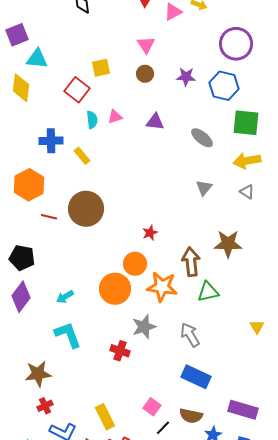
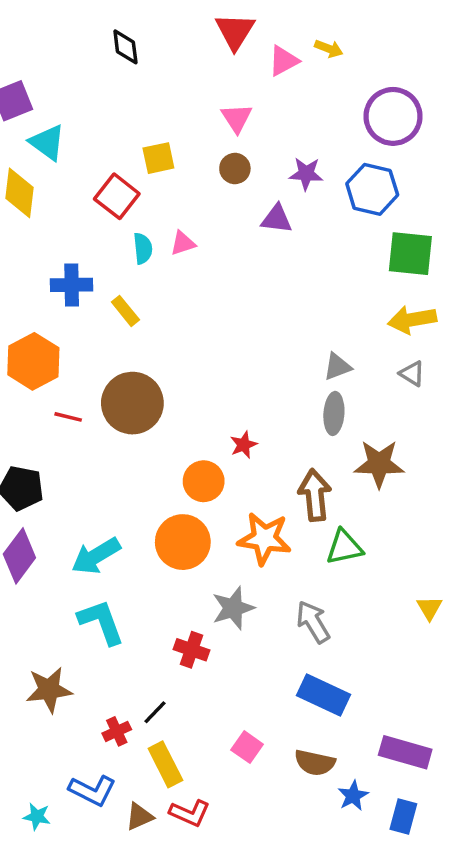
cyan triangle: (37, 59) -> (47, 142), turned 30
purple triangle: (155, 122) -> (277, 219), moved
gray ellipse: (202, 138) -> (334, 413), moved, turned 55
gray triangle: (204, 188) -> (337, 367), turned 30
orange circle: (135, 264) -> (204, 481), moved
cyan arrow: (65, 297) -> (96, 556), size x1.6
red cross: (45, 406) -> (117, 731), moved
black line: (163, 428) -> (155, 712), moved

